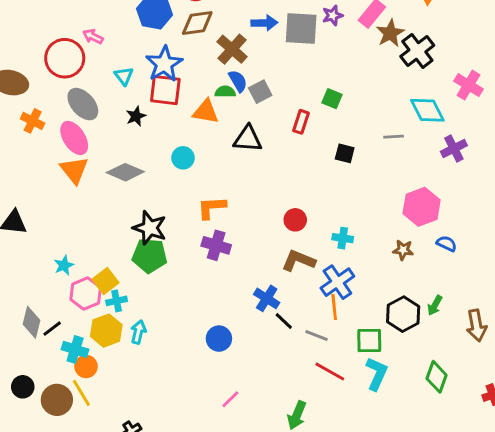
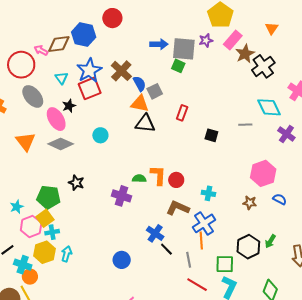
brown diamond: (197, 23) -> (59, 44), moved
brown cross: (232, 49) -> (121, 71), moved
red square: (165, 90) -> (90, 88), turned -30
green semicircle: (225, 92) -> (139, 179), moved
green square: (332, 99) -> (178, 66), moved
orange triangle: (206, 112) -> (140, 104), moved
pink ellipse: (74, 138) -> (56, 119), moved
purple cross: (454, 148) -> (286, 134), turned -30
orange L-shape: (212, 208) -> (158, 175), moved, turned 95
black star: (150, 228) -> (76, 183), size x0.7
green pentagon: (150, 256) -> (49, 197), moved
gray line: (317, 336) -> (189, 260), turned 56

